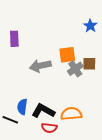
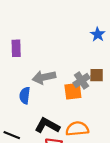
orange square: (67, 55) -> (73, 91), moved
blue semicircle: (22, 107) -> (25, 95), moved

